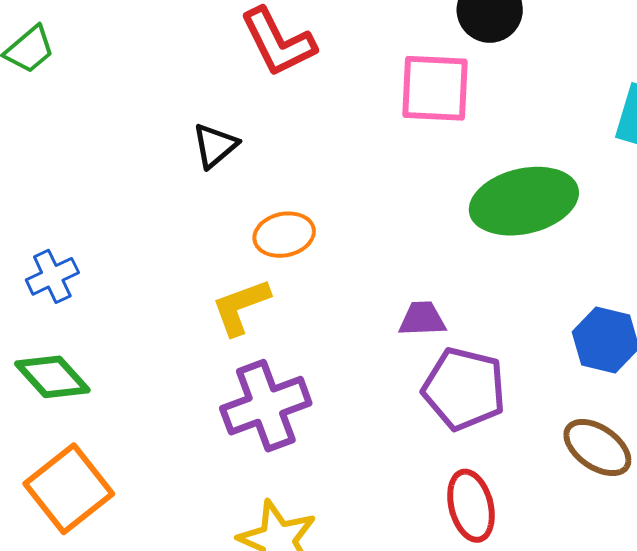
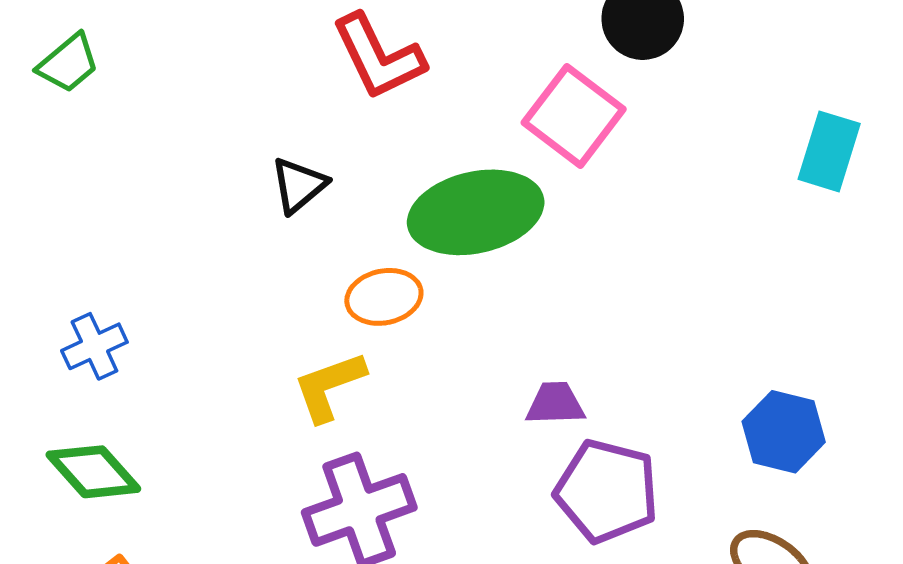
pink square: (435, 88) -> (574, 116), turned 34
green ellipse: (524, 201) -> (476, 212), moved

